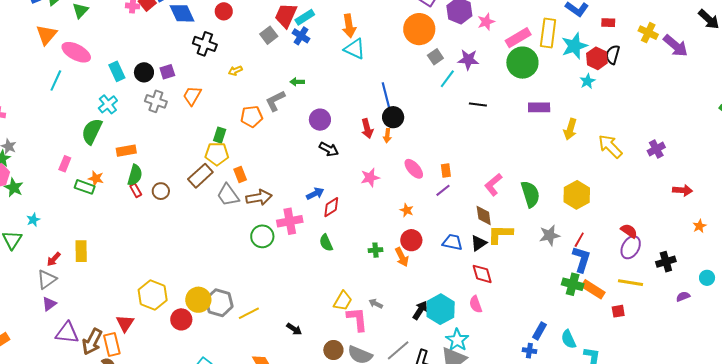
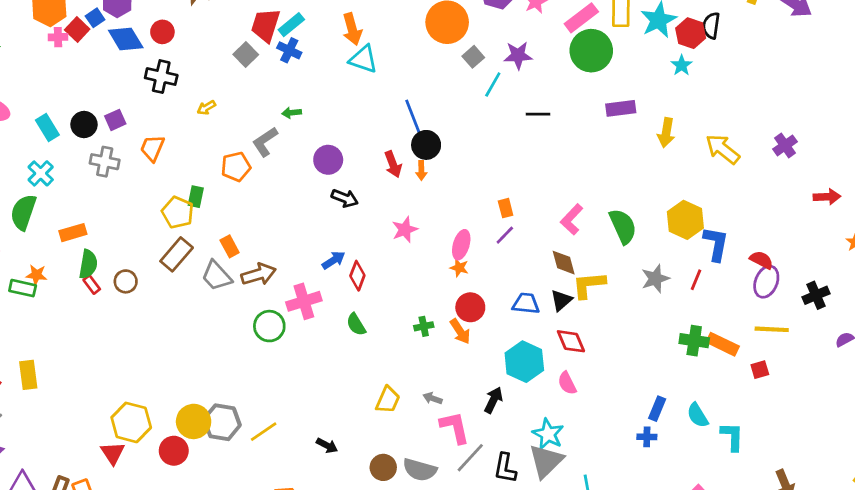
red circle: (224, 11) -> (162, 32), moved
yellow pentagon: (217, 154) -> (178, 212), moved, turned 30
pink ellipse: (414, 169) -> (461, 245), moved, turned 65
red diamond: (331, 207) -> (357, 276), turned -30
blue L-shape: (581, 259) -> (716, 244), moved
cyan hexagon: (441, 309) -> (524, 362), moved
pink L-shape: (357, 319) -> (455, 427), moved
red triangle: (125, 323) -> (113, 453), moved

